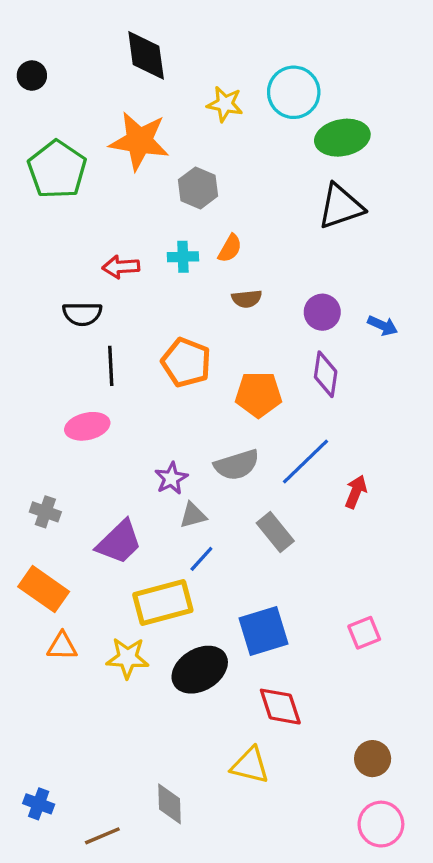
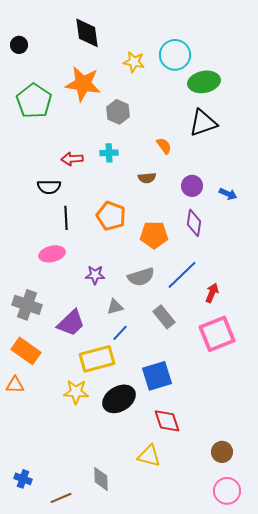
orange semicircle: (230, 248) -> (164, 146), moved, turned -66
purple star: (171, 478) -> (95, 275), moved, turned 30
gray cross: (45, 512) -> (27, 305), size x1.6
pink square: (364, 633) -> (217, 334), moved, size x1.8
orange triangle: (62, 646) -> (15, 385), moved

